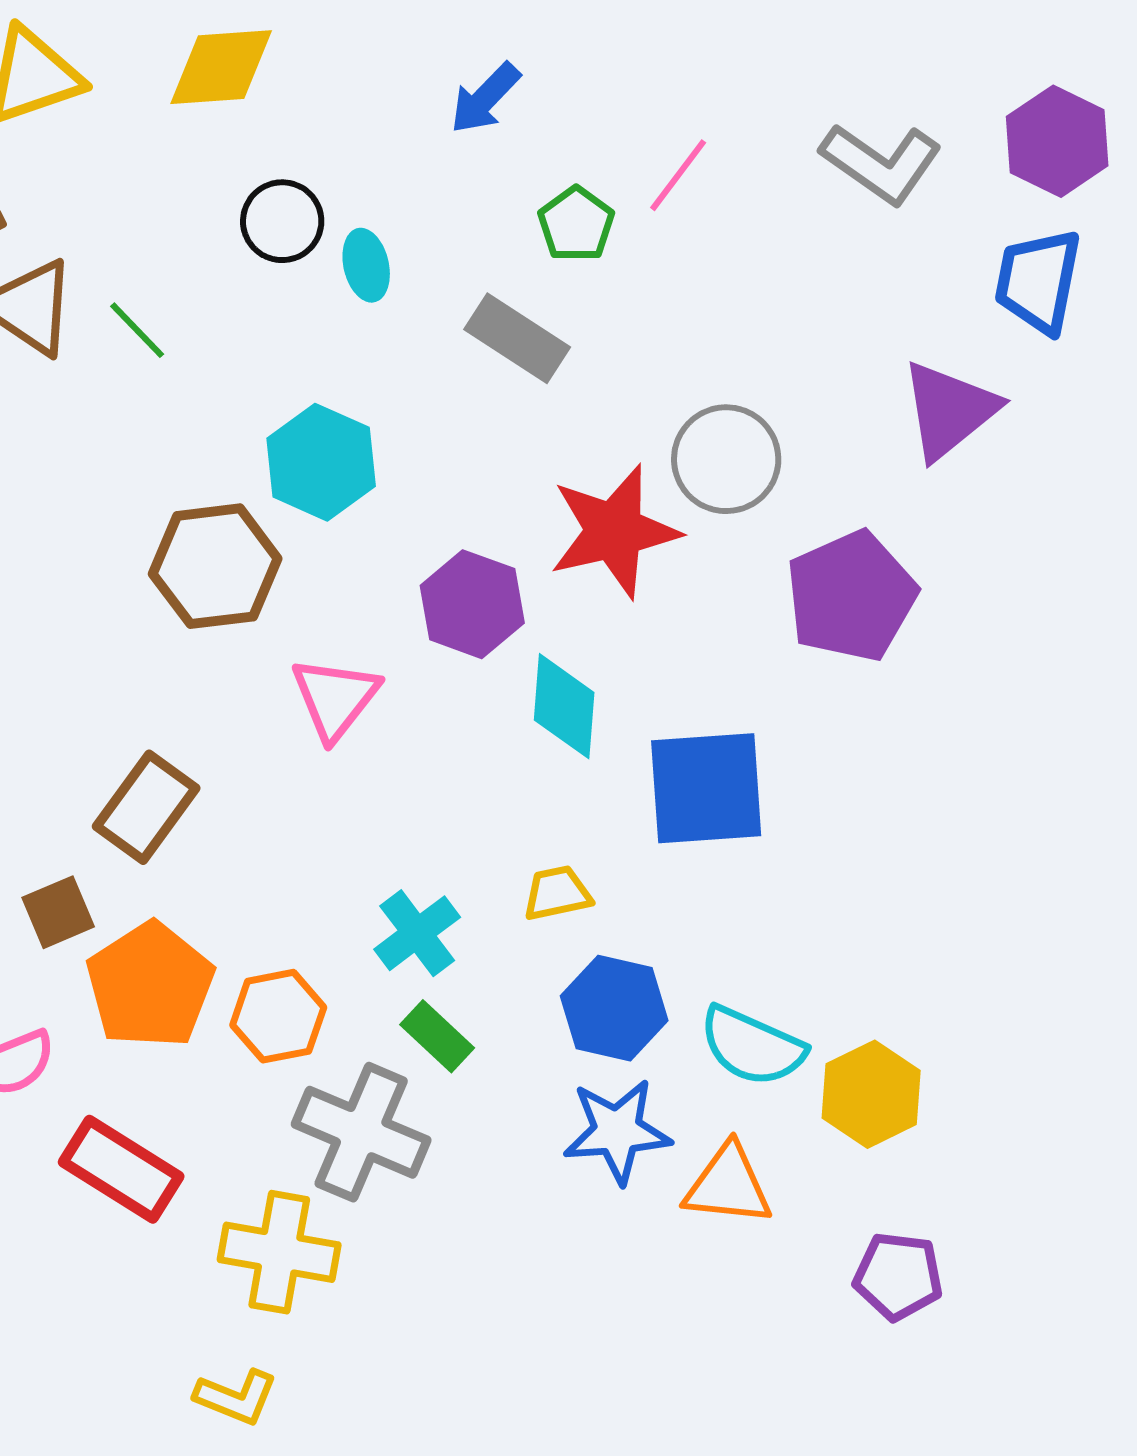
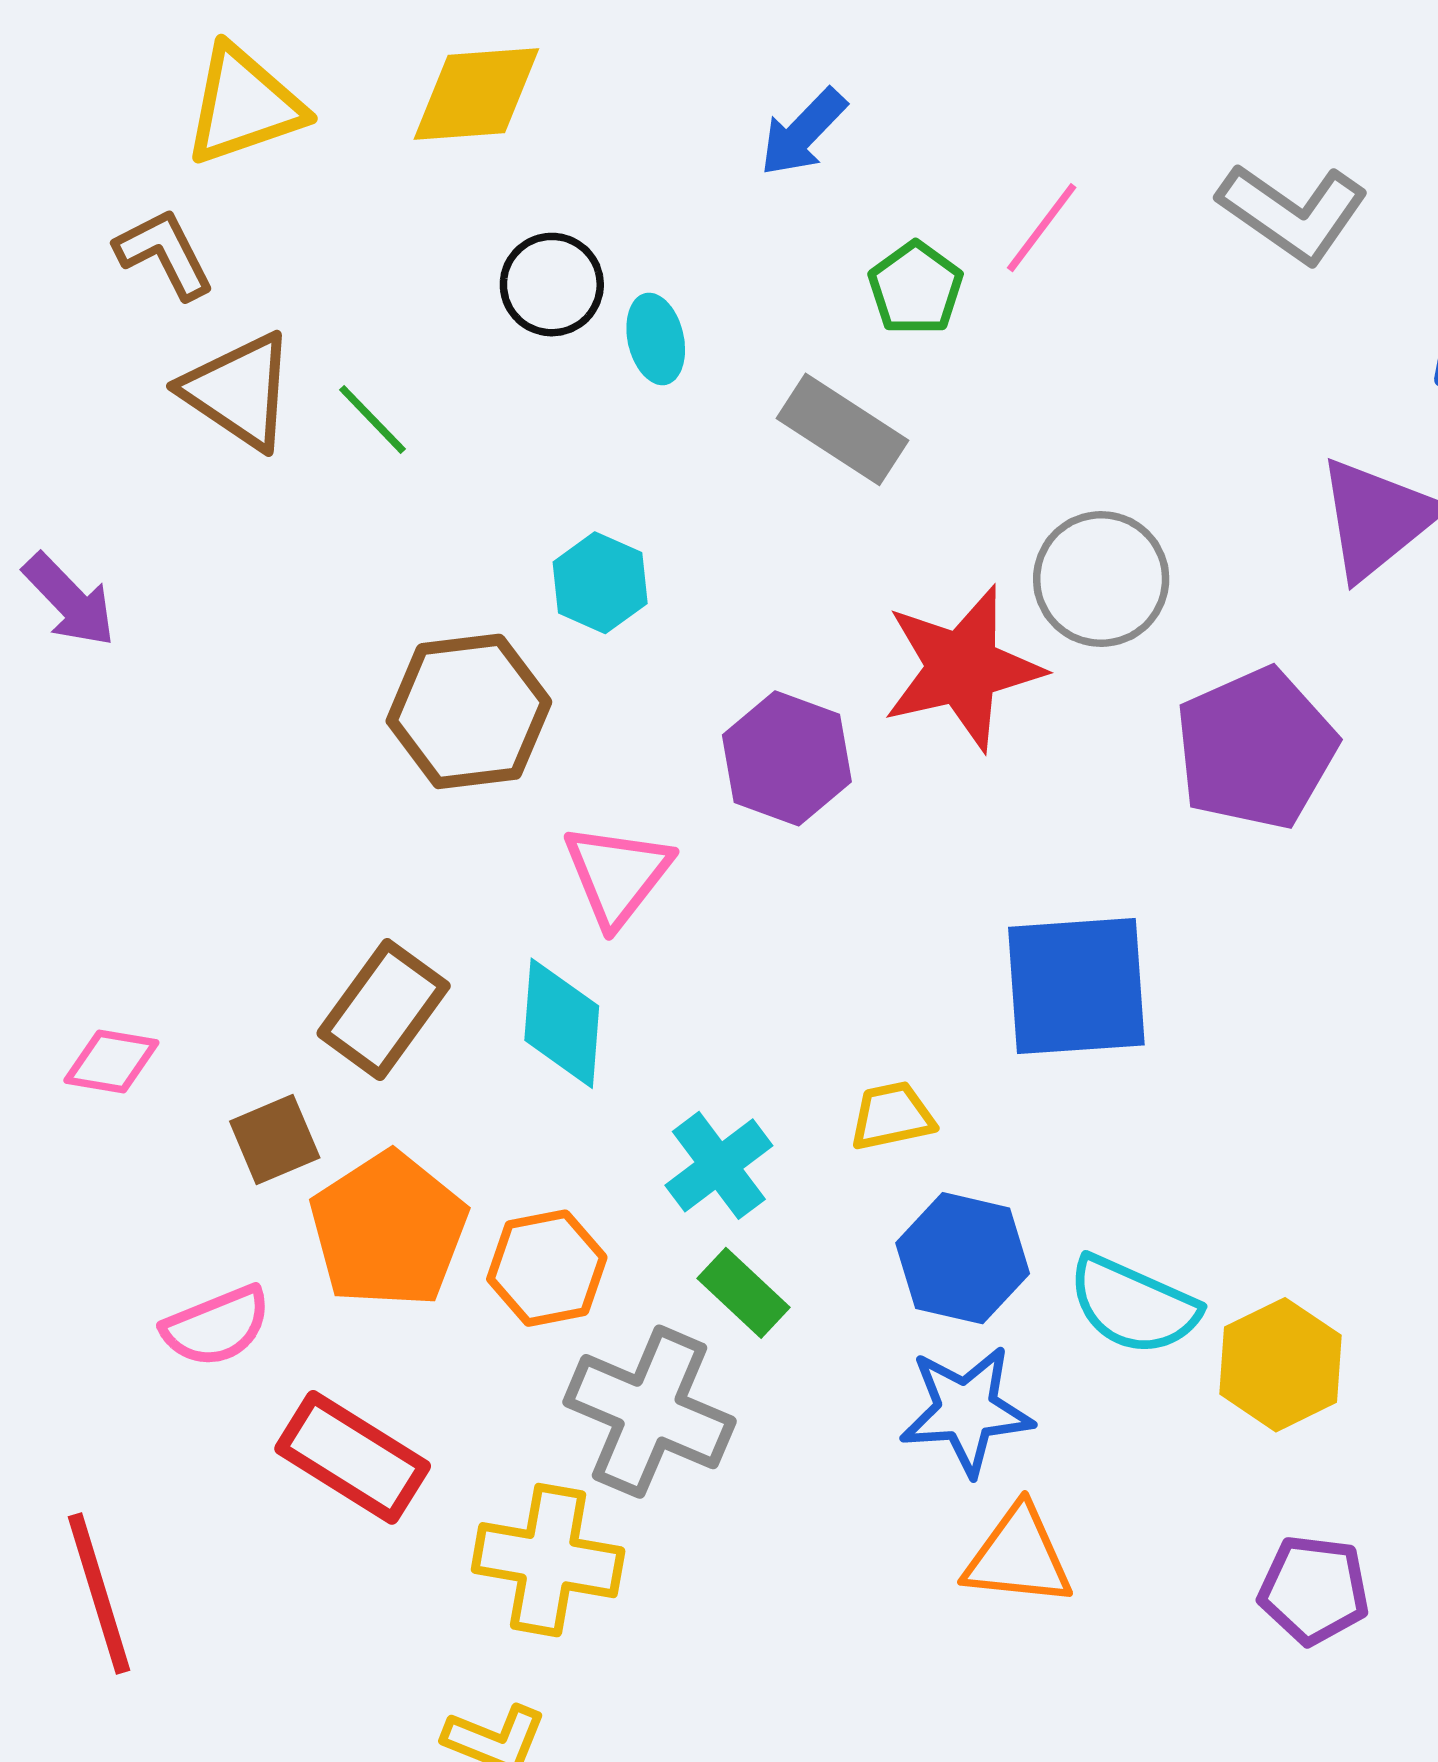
cyan hexagon: (321, 462) -> (600, 583), size x0.7
cyan diamond: (564, 706) -> (562, 1023), moved
orange triangle: (728, 1185) -> (1018, 1556), moved

